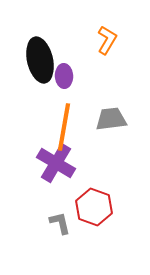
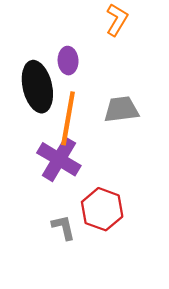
black ellipse: (40, 60) -> (37, 87), moved

